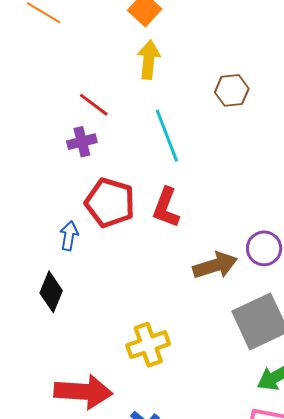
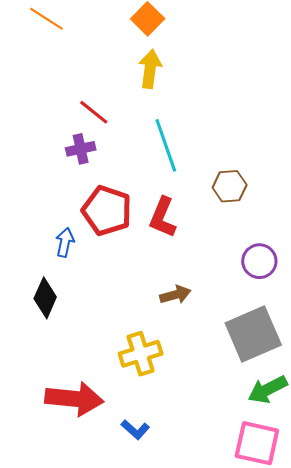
brown hexagon: (232, 90) -> (230, 186), moved
brown arrow: (215, 265) -> (175, 295), moved, size x0.7

